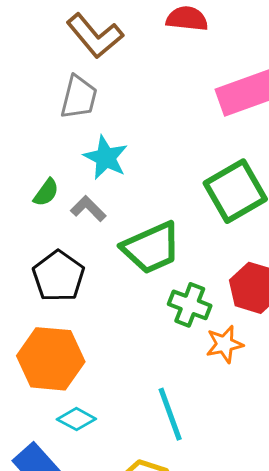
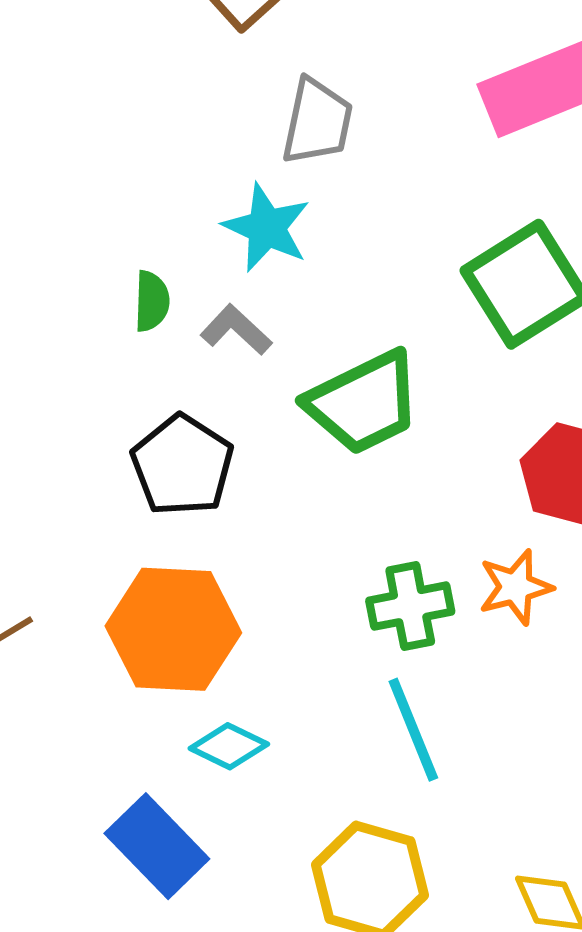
gray trapezoid: (79, 97) -> (317, 122), moved
green semicircle: (46, 193) -> (152, 301), turned -32
green cross: (190, 305) -> (410, 606), moved, turned -30

